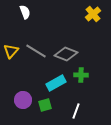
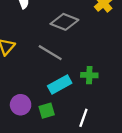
gray line: (36, 51) -> (50, 53), moved
gray diamond: (66, 54) -> (64, 22), moved

